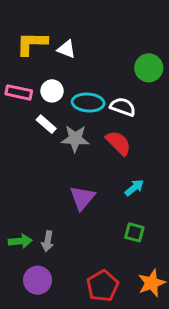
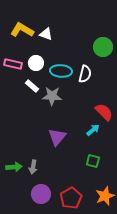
yellow L-shape: (32, 43) -> (22, 30), turned 30
white semicircle: (123, 107) -> (85, 74), turned 84
red semicircle: (118, 143) -> (104, 112), moved
purple circle: (38, 280) -> (41, 194), moved

